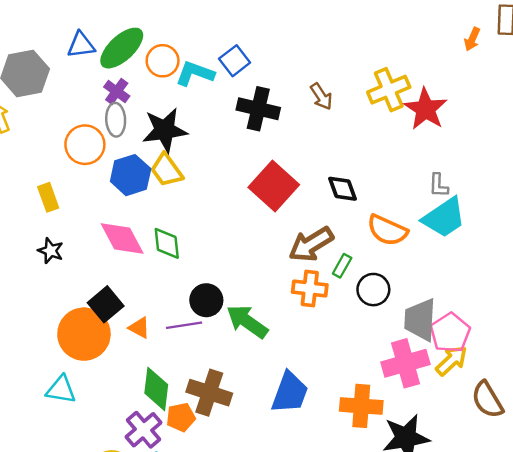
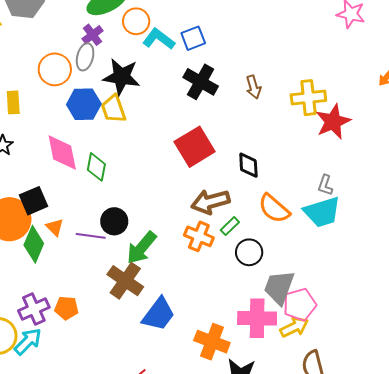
green arrow: (247, 321) -> (142, 248), turned -102
green diamond: (156, 389) -> (34, 244), moved
brown cross: (209, 393) -> (125, 281), moved

